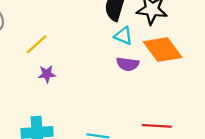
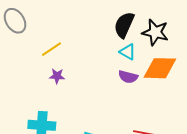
orange diamond: (163, 50) -> (160, 68), turned -60

